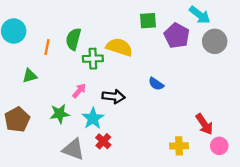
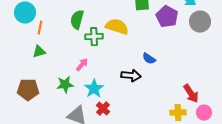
orange line: (47, 47) -> (40, 28), moved
black arrow: (114, 96) -> (131, 76), moved
brown pentagon: (17, 119) -> (28, 90), turned 30
yellow cross: (179, 146) -> (178, 113), moved

